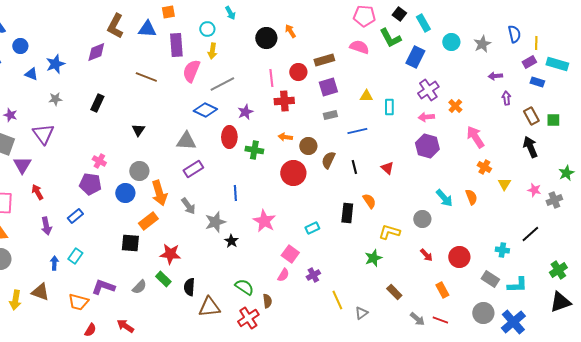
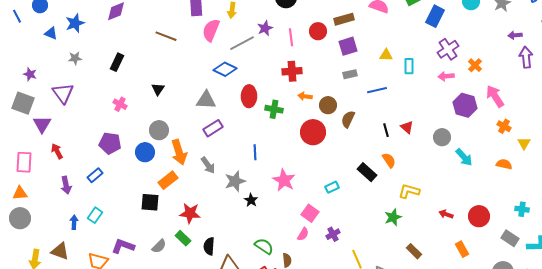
purple arrow: (506, 98) -> (526, 57), size x1.5
red cross: (284, 101) -> (292, 71), moved
purple star: (245, 112) -> (265, 28), moved
purple hexagon: (427, 146) -> (465, 105), moved
pink cross: (99, 161) -> (120, 104), moved
black line: (354, 167) -> (386, 130), moved
orange semicircle: (471, 197) -> (504, 164), moved, turned -56
black rectangle: (347, 213) -> (367, 172), turned -54
gray circle: (422, 219) -> (442, 137), moved
red arrow: (426, 255) -> (446, 214), turned 152

